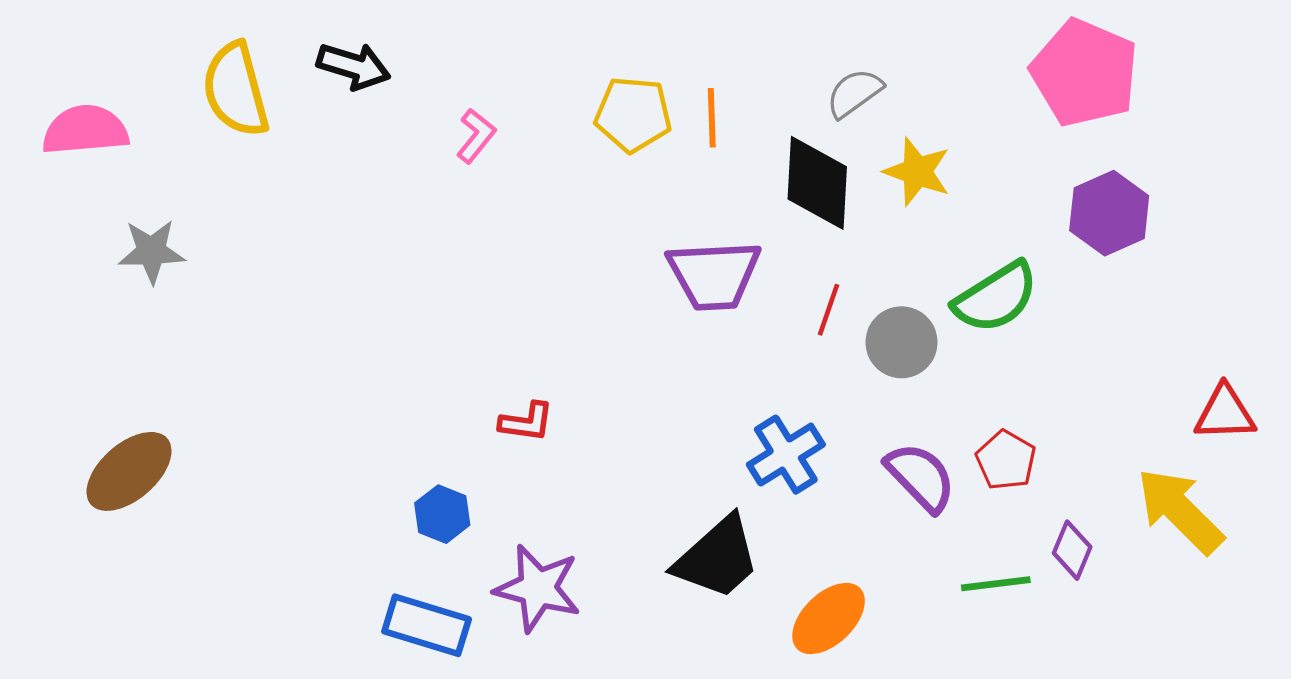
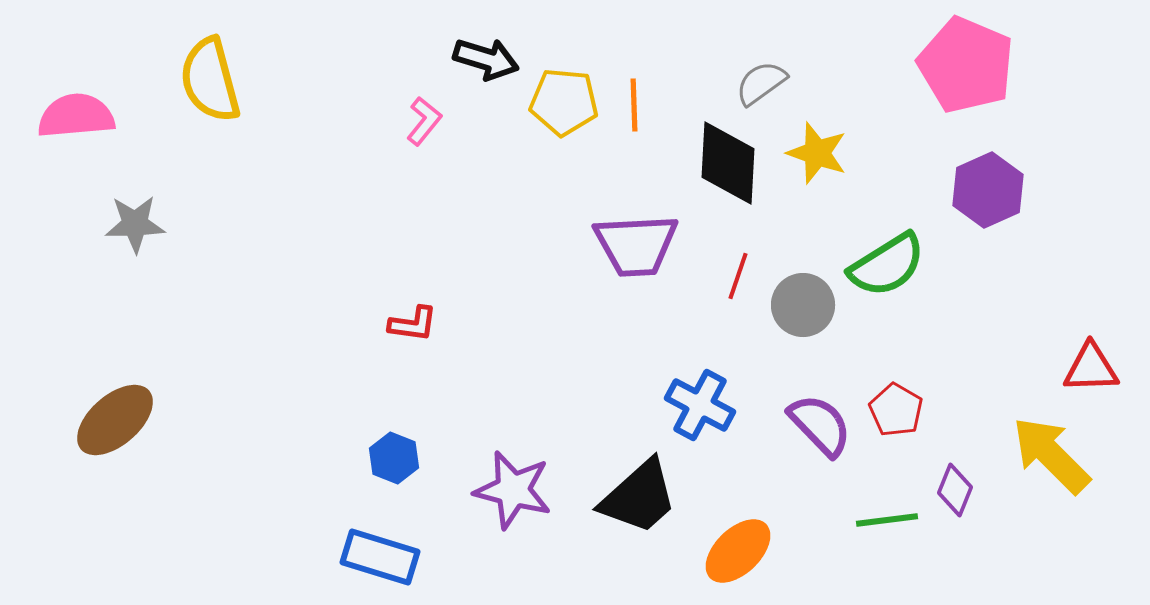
black arrow: (354, 66) -> (486, 59), moved
red L-shape: (526, 422) -> (413, 324), moved
blue cross: (786, 455) -> (700, 405), turned -30
purple star: (538, 588) -> (513, 490), moved

